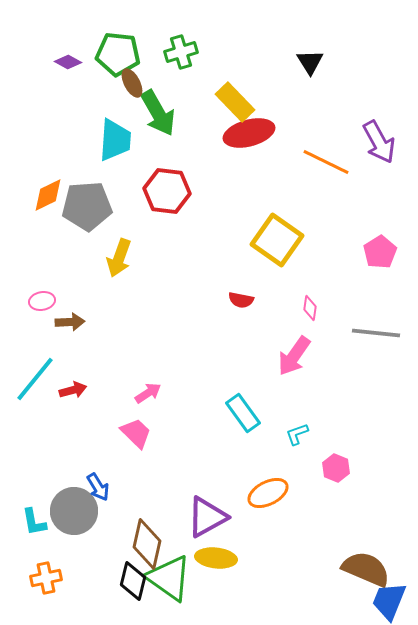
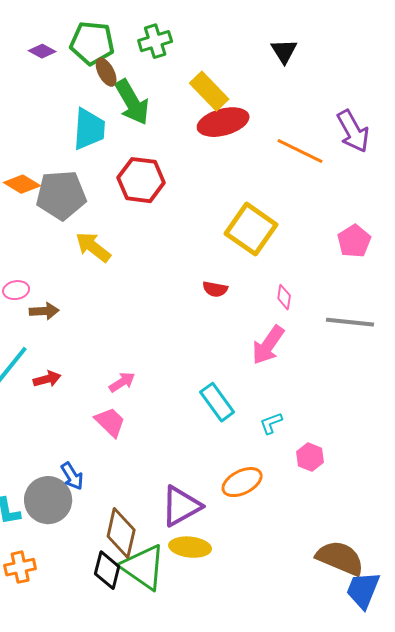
orange diamond: (48, 195) -> (22, 184), turned 57
yellow arrow: (119, 258) -> (93, 247), turned 108

